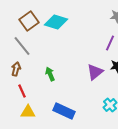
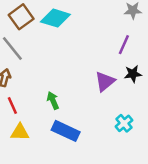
green arrow: (50, 74) -> (53, 100), moved

